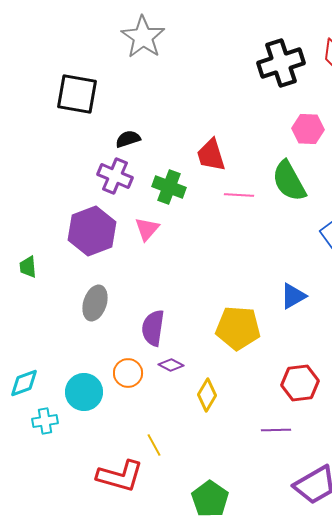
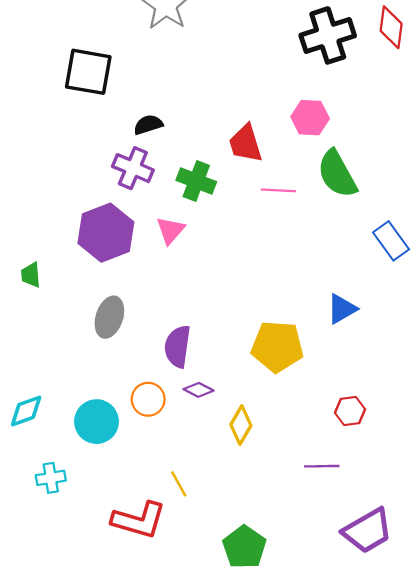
pink hexagon: (308, 129) -> (310, 118), moved
red hexagon: (300, 383) -> (350, 411), size x0.7
cyan cross: (45, 421) -> (51, 478), moved

